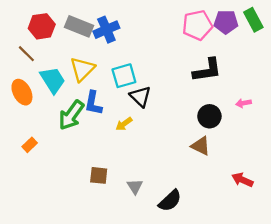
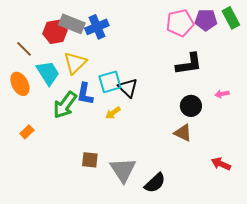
red hexagon: (42, 26) -> (55, 32), moved
cyan square: (124, 76) -> (110, 82), moved
gray triangle: (135, 186) -> (123, 170), size x1.8

